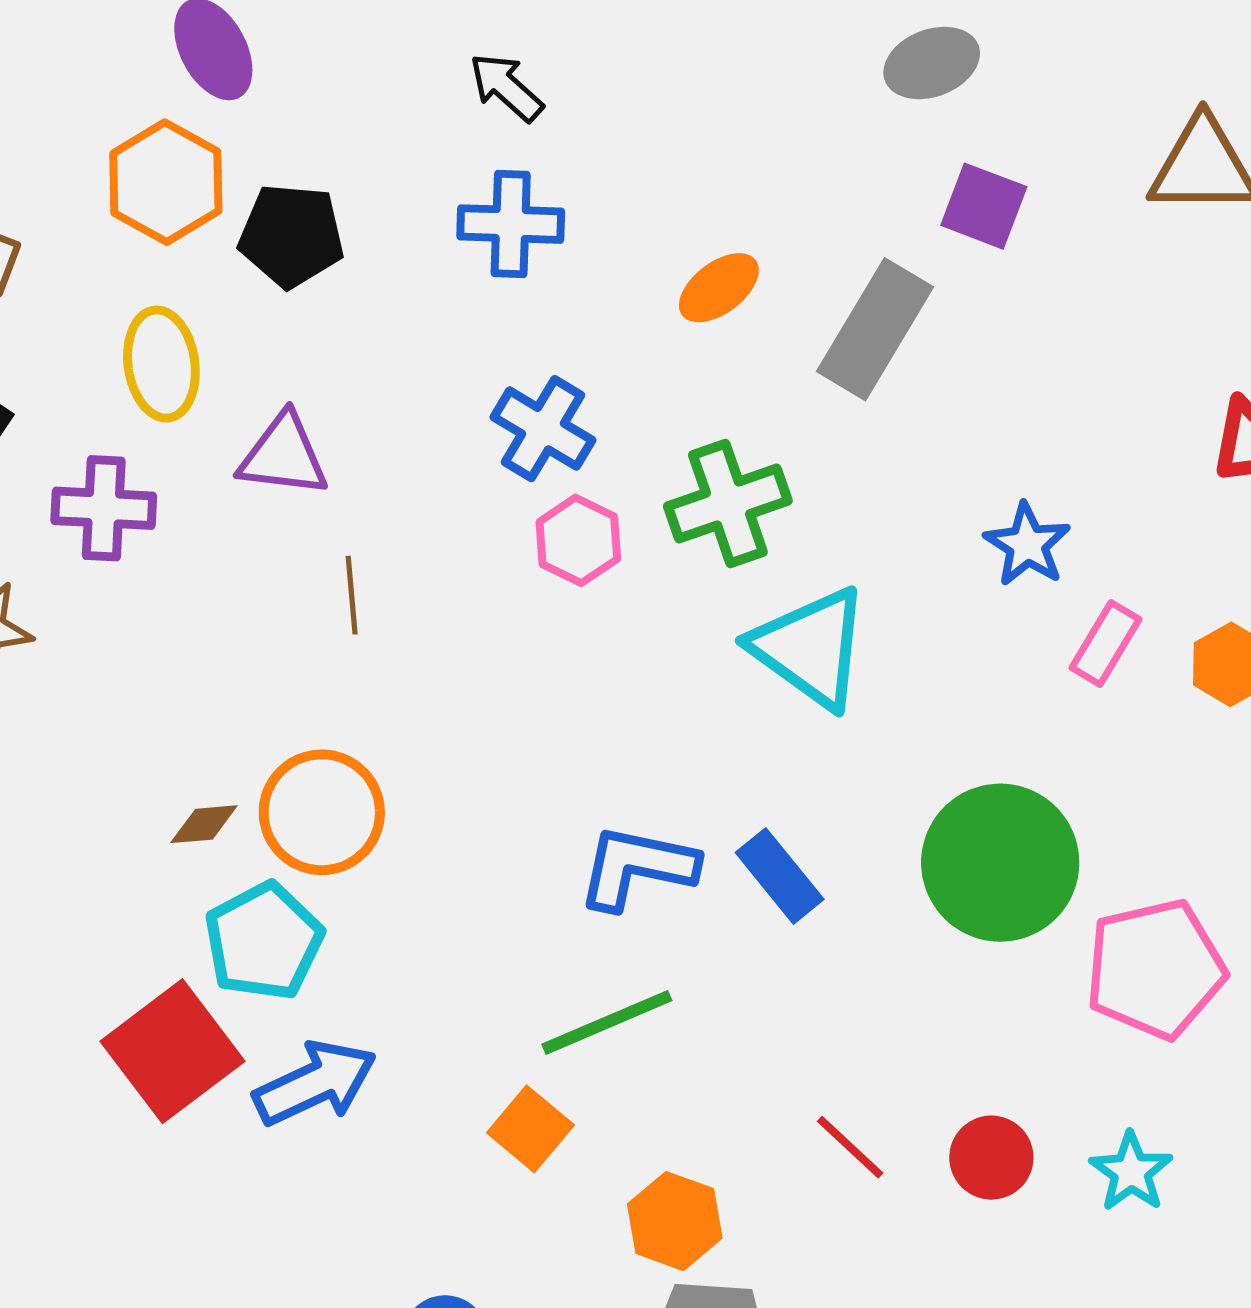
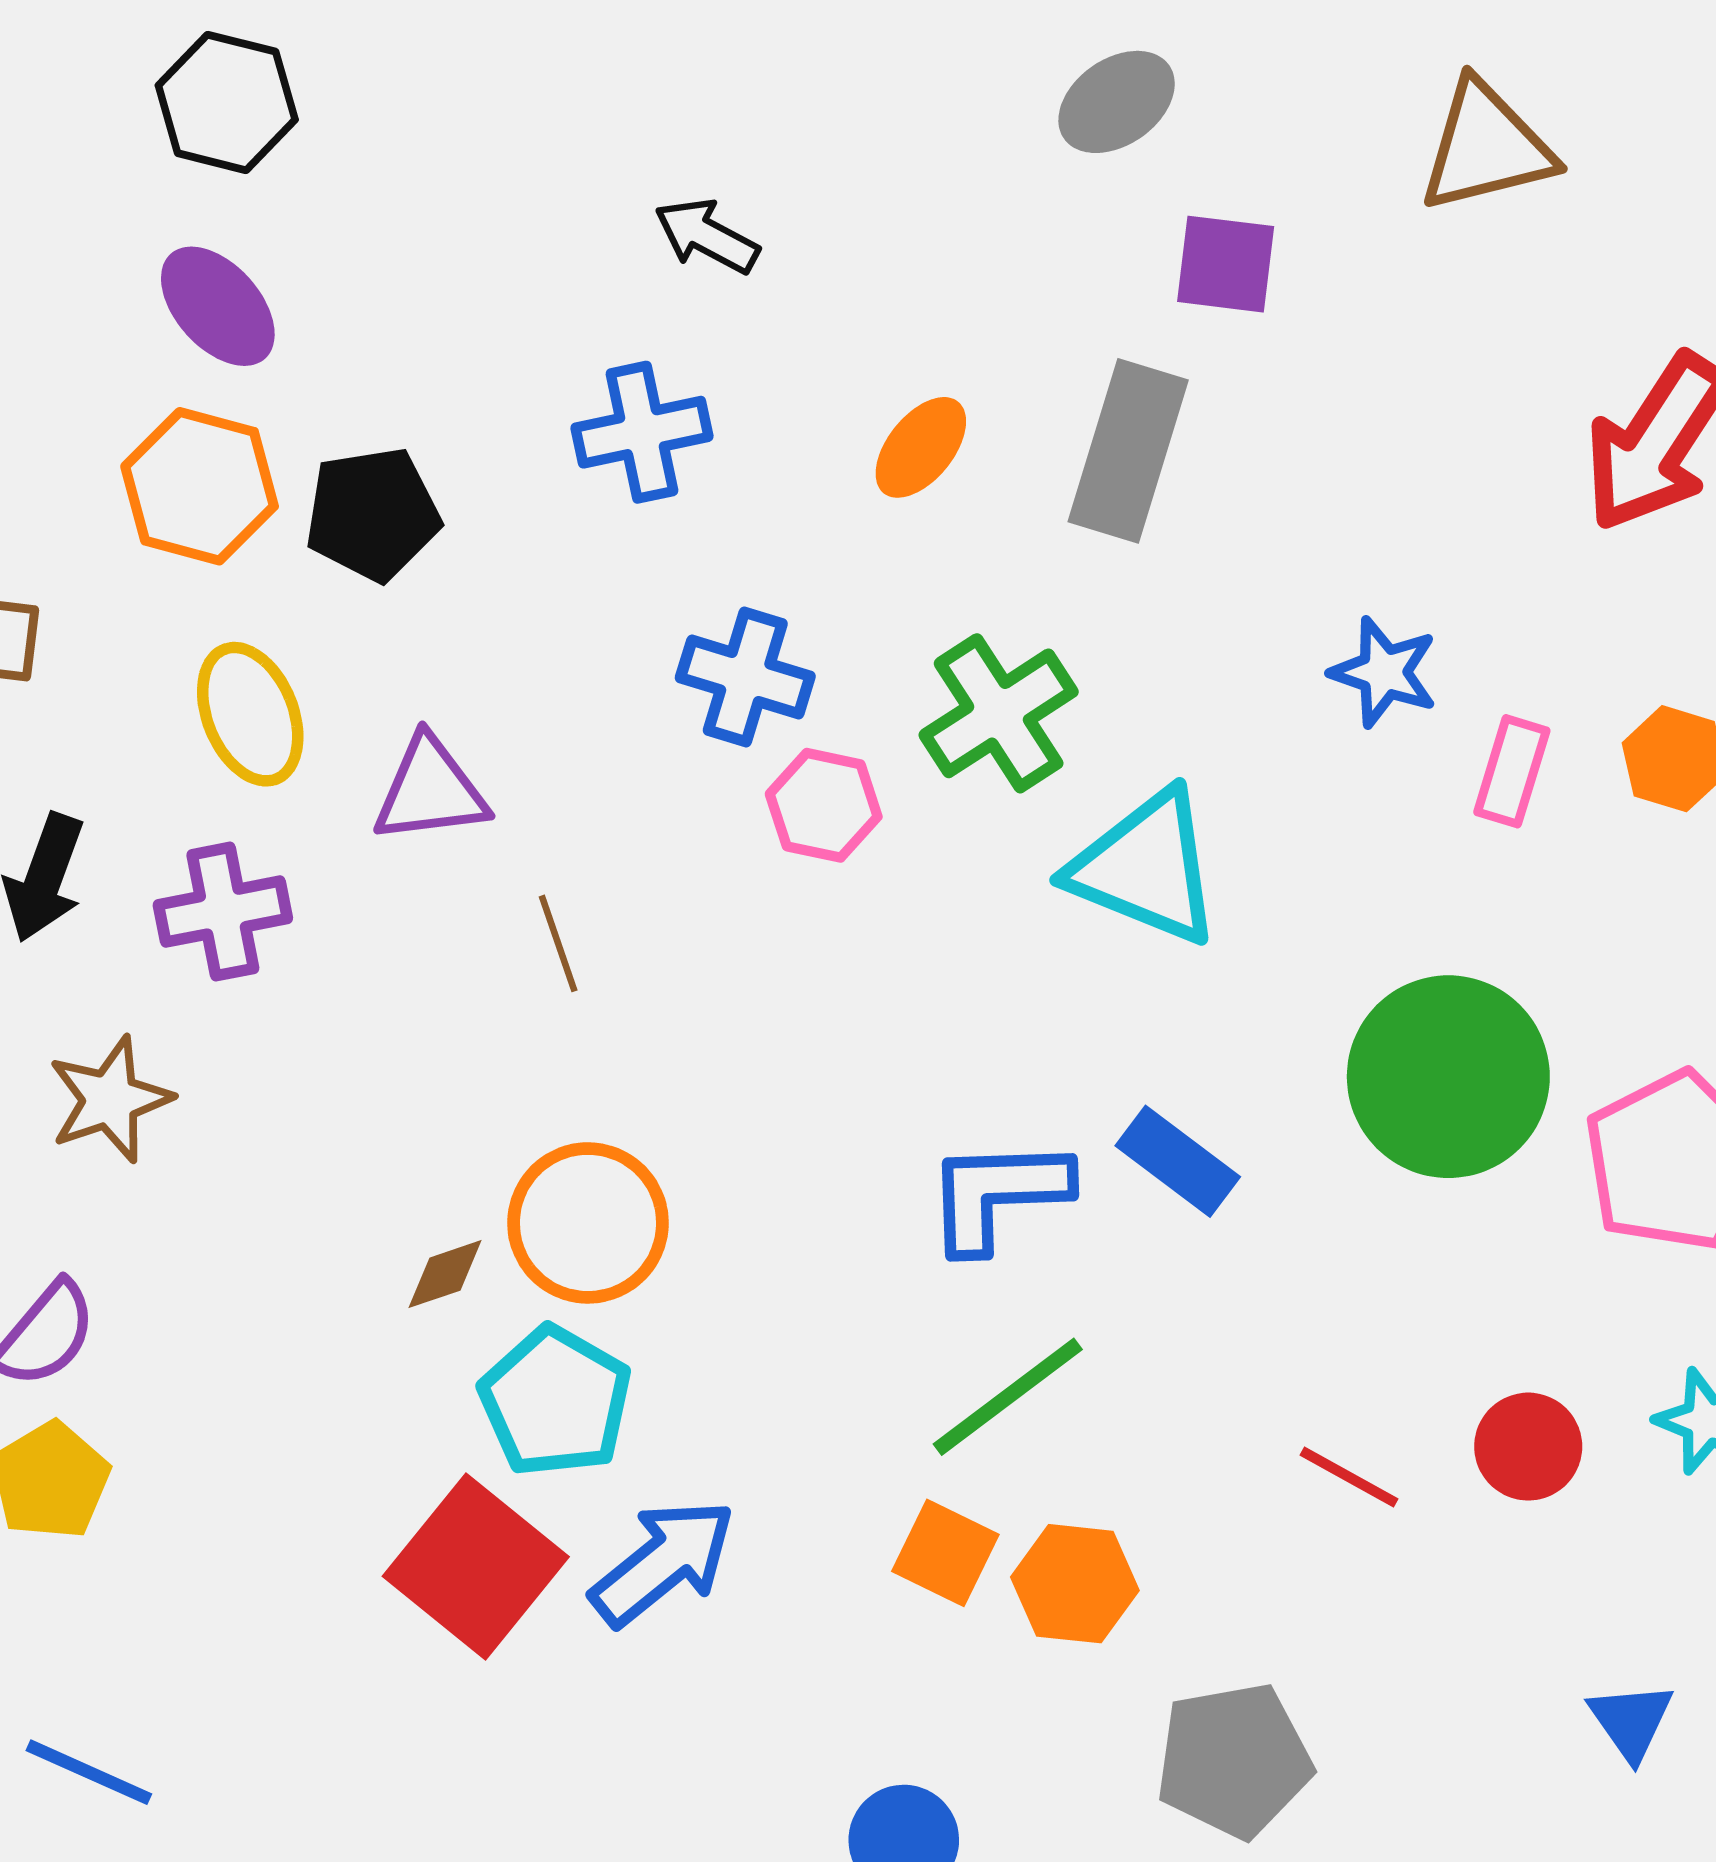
black arrow: (506, 87) -> (707, 236), moved
orange hexagon: (675, 1221) -> (1075, 1584), moved

